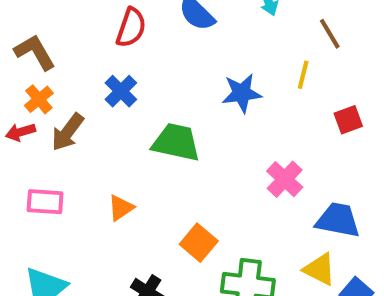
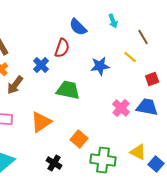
red semicircle: (131, 28) -> (62, 48), moved
yellow line: (303, 75) -> (130, 57), turned -64
orange triangle: (121, 208) -> (41, 122), size x1.6
blue trapezoid: (338, 220) -> (147, 107), moved

